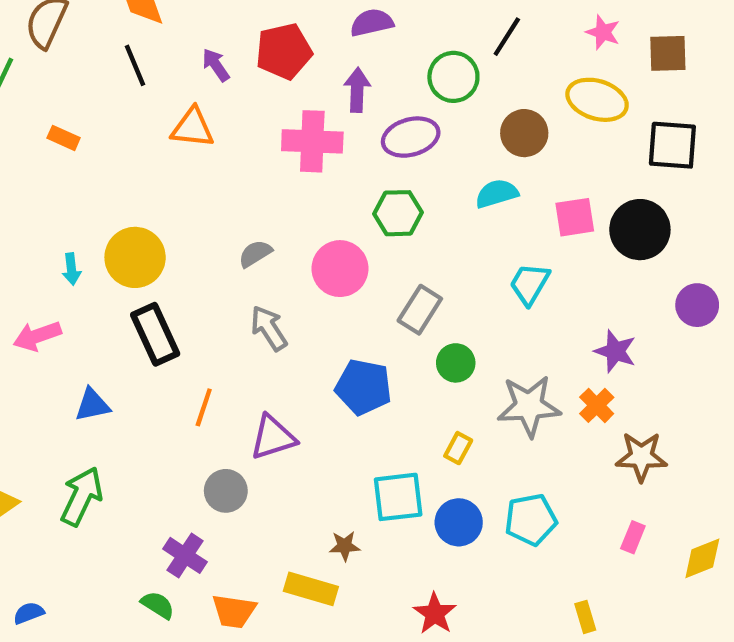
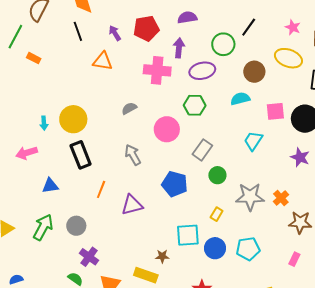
orange rectangle: (64, 138) -> (34, 58), moved
gray semicircle: (255, 254) -> (129, 108), moved
purple star: (615, 351) -> (300, 157), moved
gray circle: (226, 491) -> (76, 226), moved

